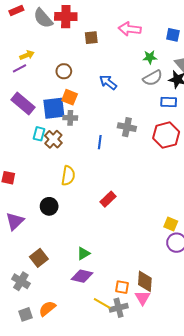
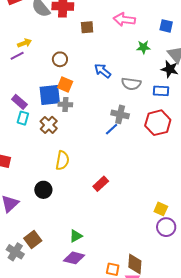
gray semicircle: (153, 78) -> (131, 84), moved, turned 36
purple rectangle: (23, 104) -> (19, 102), moved, size x0.7
cyan rectangle: (39, 134) -> (23, 118), moved
blue line: (100, 142) -> (112, 129), moved, turned 40
gray cross: (21, 281) -> (15, 252), moved

